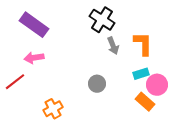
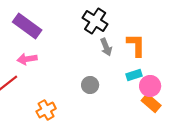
orange rectangle: (145, 102) -> (151, 103), moved

